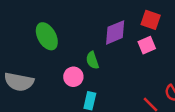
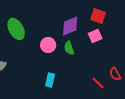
green semicircle: (92, 60) -> (69, 48), moved
pink circle: (73, 77) -> (48, 45), moved

